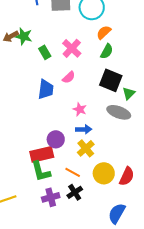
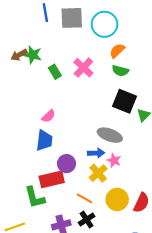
green semicircle: (107, 51) -> (120, 71), turned 77
pink semicircle: (69, 77) -> (49, 116), moved
blue trapezoid: (46, 89) -> (44, 140), moved
pink star: (80, 109) -> (114, 160), moved
gray ellipse: (119, 112) -> (110, 135), moved
green L-shape: (41, 171) -> (35, 197), moved

